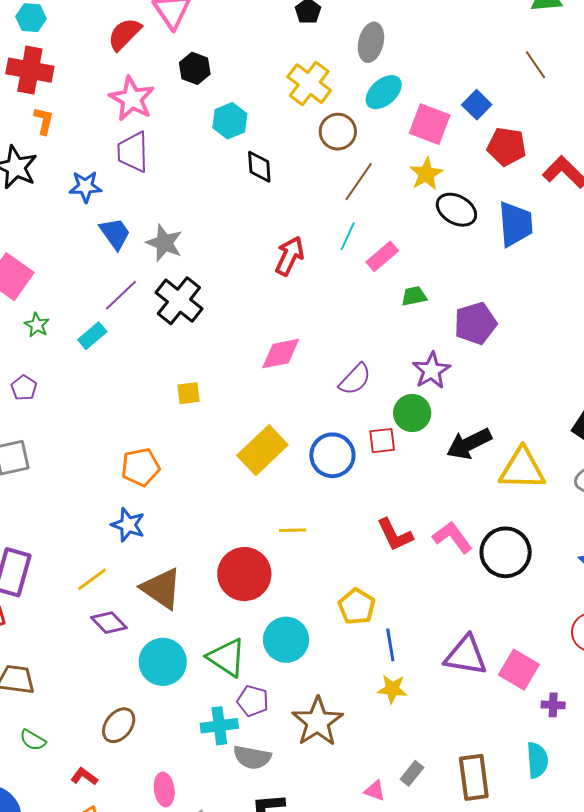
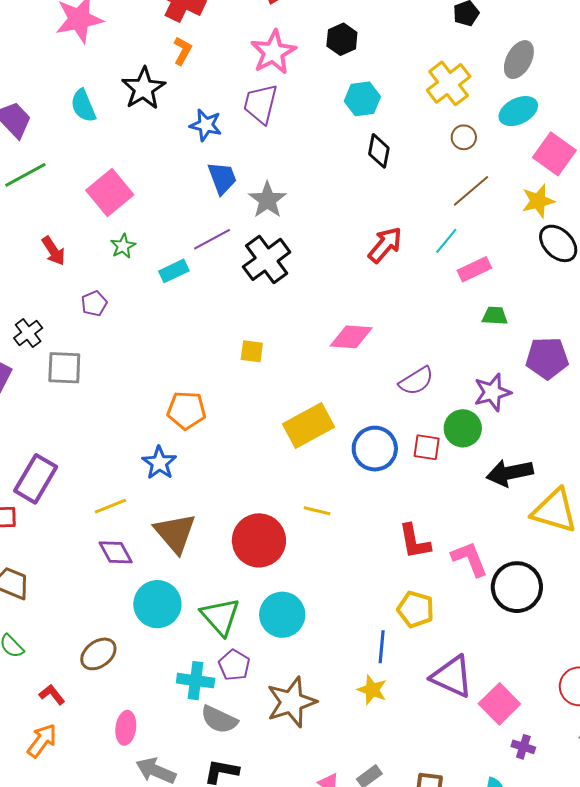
brown circle: (338, 132) -> (464, 137), size x0.7
yellow pentagon: (357, 607) -> (415, 609), moved, turned -30

